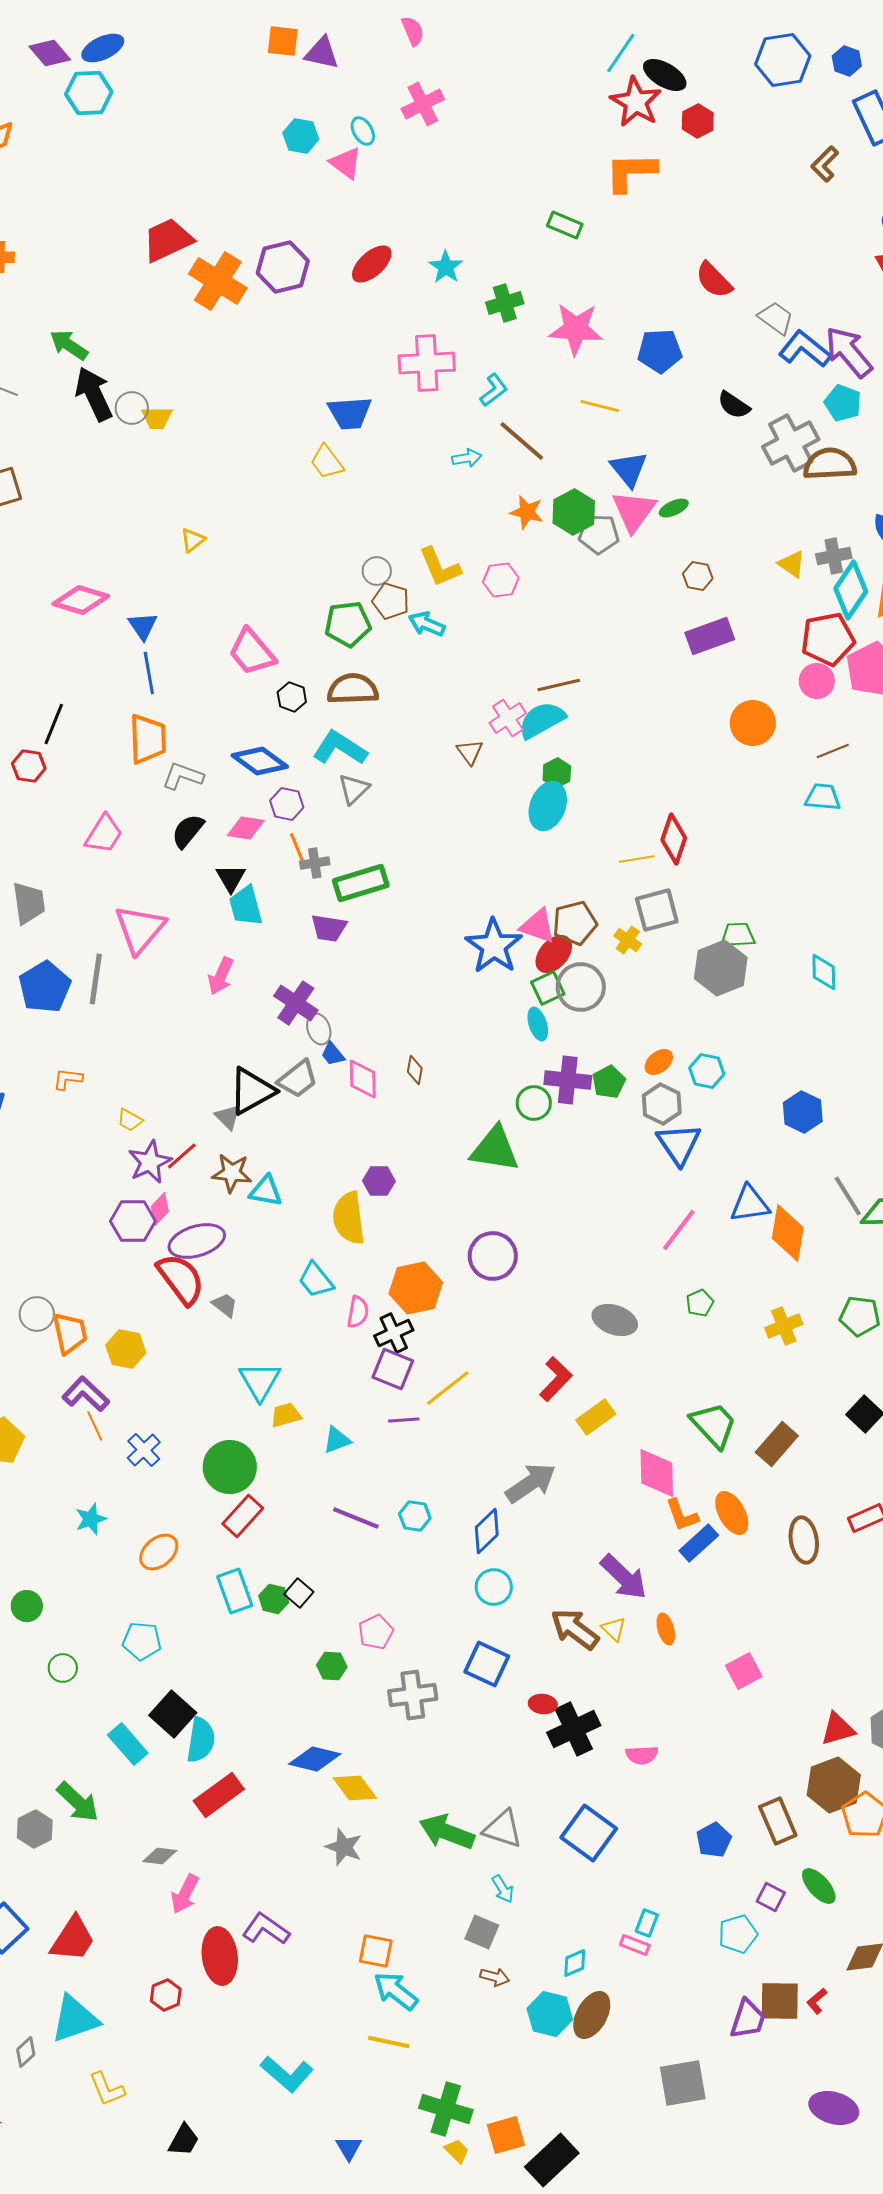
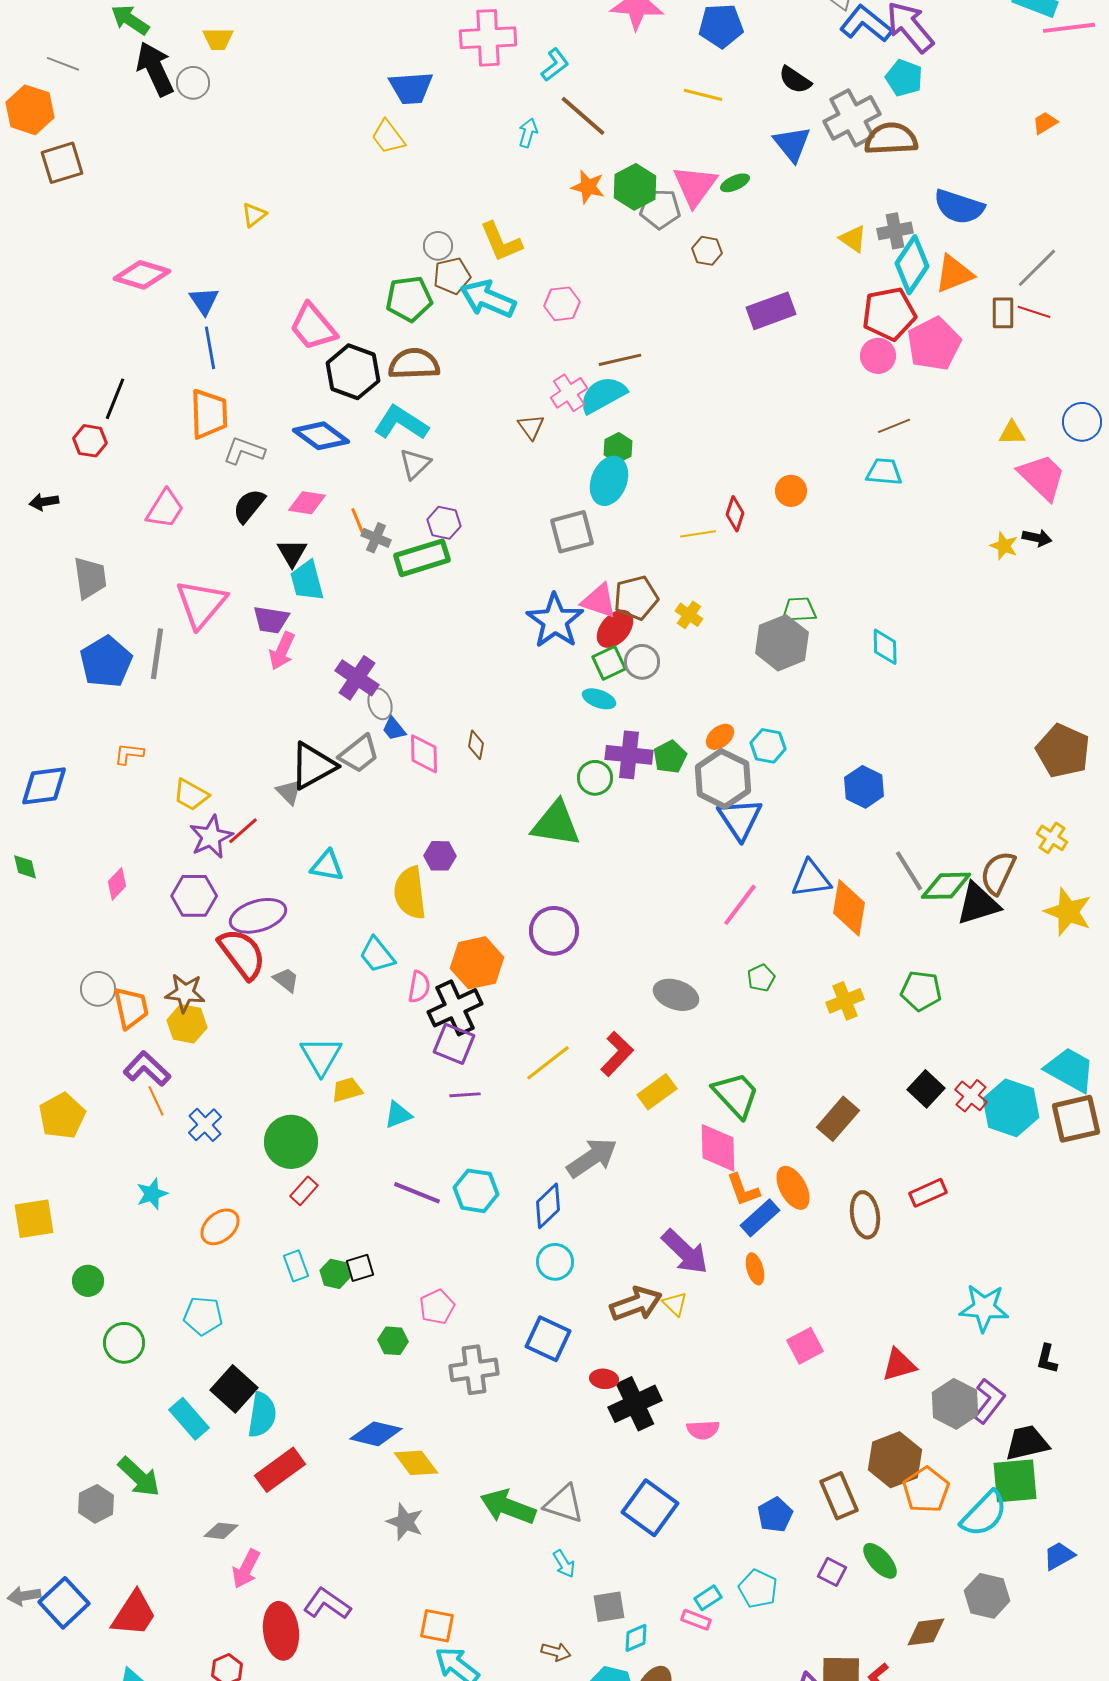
yellow line: (600, 406) -> (703, 95), moved
yellow trapezoid: (157, 418) -> (218, 39), moved
cyan arrow: (467, 458) -> (528, 133), turned -64
blue triangle: (629, 469) -> (792, 144), moved
brown hexagon: (698, 576) -> (707, 251), moved
pink hexagon: (501, 580) -> (562, 304), moved
brown pentagon: (391, 601) -> (452, 276), turned -30
cyan arrow: (427, 624) -> (488, 299), size x1.5
black hexagon: (292, 697) -> (353, 372), size x1.8
orange circle: (753, 723) -> (791, 491), moved, size x0.7
purple hexagon: (287, 804) -> (444, 523), moved
red diamond: (674, 839) -> (735, 514), size x0.7
gray cross: (315, 863) -> (376, 538), turned 32
gray square: (657, 910) -> (572, 532), moved
purple trapezoid: (329, 928) -> (271, 620), moved
gray circle: (581, 987) -> (642, 662), size x0.7
cyan ellipse: (538, 1024) -> (599, 699), turned -52
gray hexagon: (662, 1104) -> (723, 779), size x1.4
yellow trapezoid: (130, 1120) -> (191, 795), size x1.4
brown star: (232, 1173) -> (185, 993), moved
pink diamond: (160, 1209) -> (117, 884), moved
black cross: (394, 1333) -> (455, 1008), size x1.4
yellow line: (448, 1388) -> (548, 1063), moved
green trapezoid: (714, 1425) -> (736, 1095), moved
red rectangle: (243, 1516) -> (304, 1191), size x0.7
cyan hexagon: (415, 1516) -> (476, 1191), size x1.4
cyan rectangle: (235, 1591) -> (296, 1266), size x0.7
black square: (299, 1593) -> (360, 1268), turned 32
brown arrow: (575, 1629) -> (636, 1304), turned 123
orange ellipse: (666, 1629) -> (755, 1269), moved
green circle: (63, 1668) -> (124, 1343), size x1.4
red triangle: (838, 1729) -> (899, 1365), moved
cyan rectangle: (647, 1923) -> (708, 1598), turned 36
gray square: (482, 1932) -> (609, 1607), moved, turned -32
cyan pentagon: (738, 1934) -> (758, 1589), moved, turned -30

